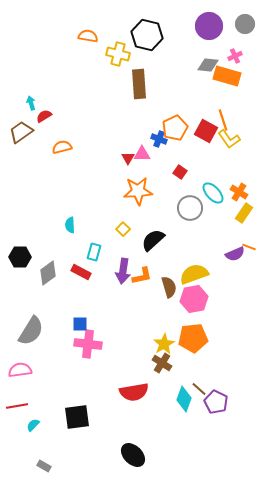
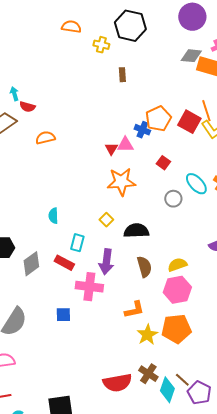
yellow cross: (118, 54) -> (101, 45), size x0.7
brown rectangle: (139, 84) -> (122, 75), size x0.5
red semicircle: (44, 116) -> (27, 107), turned -133
gray circle: (190, 208) -> (173, 199), size x0.7
black semicircle: (153, 240) -> (136, 231), turned 40
yellow semicircle: (194, 274) -> (177, 265), size x0.7
orange L-shape: (142, 276) -> (134, 310), moved
brown semicircle: (169, 287) -> (144, 267), moved
pink cross: (88, 344) -> (89, 287), moved
brown cross: (162, 363) -> (148, 374), moved

